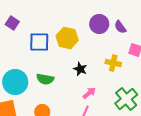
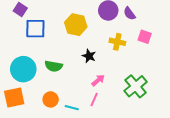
blue square: (39, 42) -> (35, 29), moved
yellow cross: (113, 63) -> (117, 42), moved

